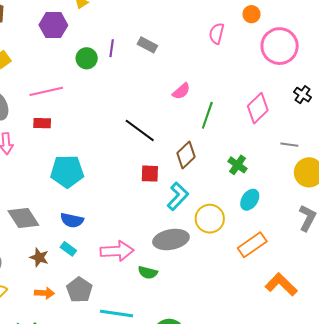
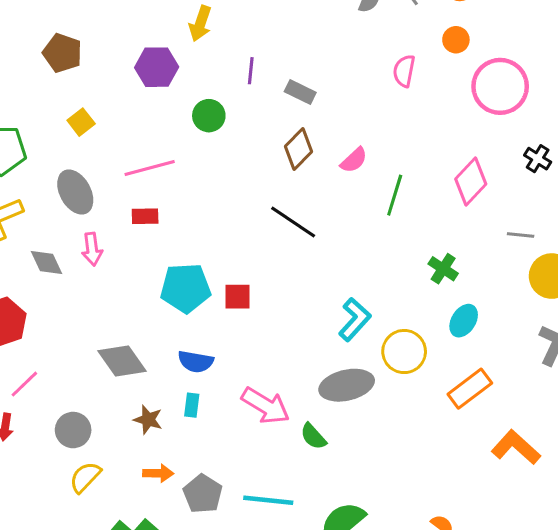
purple line: (112, 48) -> (251, 71), moved
brown diamond: (186, 155) -> (298, 149), moved
red square: (150, 174) -> (237, 297), moved
cyan rectangle: (68, 249) -> (192, 405), turned 63
pink arrow: (117, 251) -> (265, 406), turned 36
green semicircle: (148, 272) -> (313, 436), turned 36
gray pentagon: (79, 290) -> (203, 494), moved

